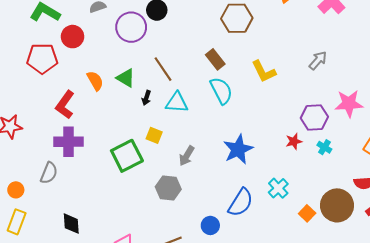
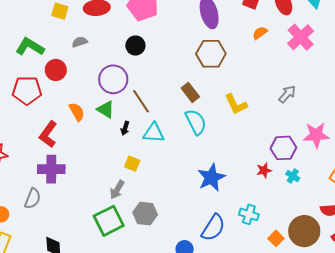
purple circle: (131, 27) -> (113, 79), moved
green square: (127, 156) -> (109, 221), moved
gray arrow: (187, 156) -> (117, 190), moved
cyan cross: (278, 188) -> (249, 214), turned -30

